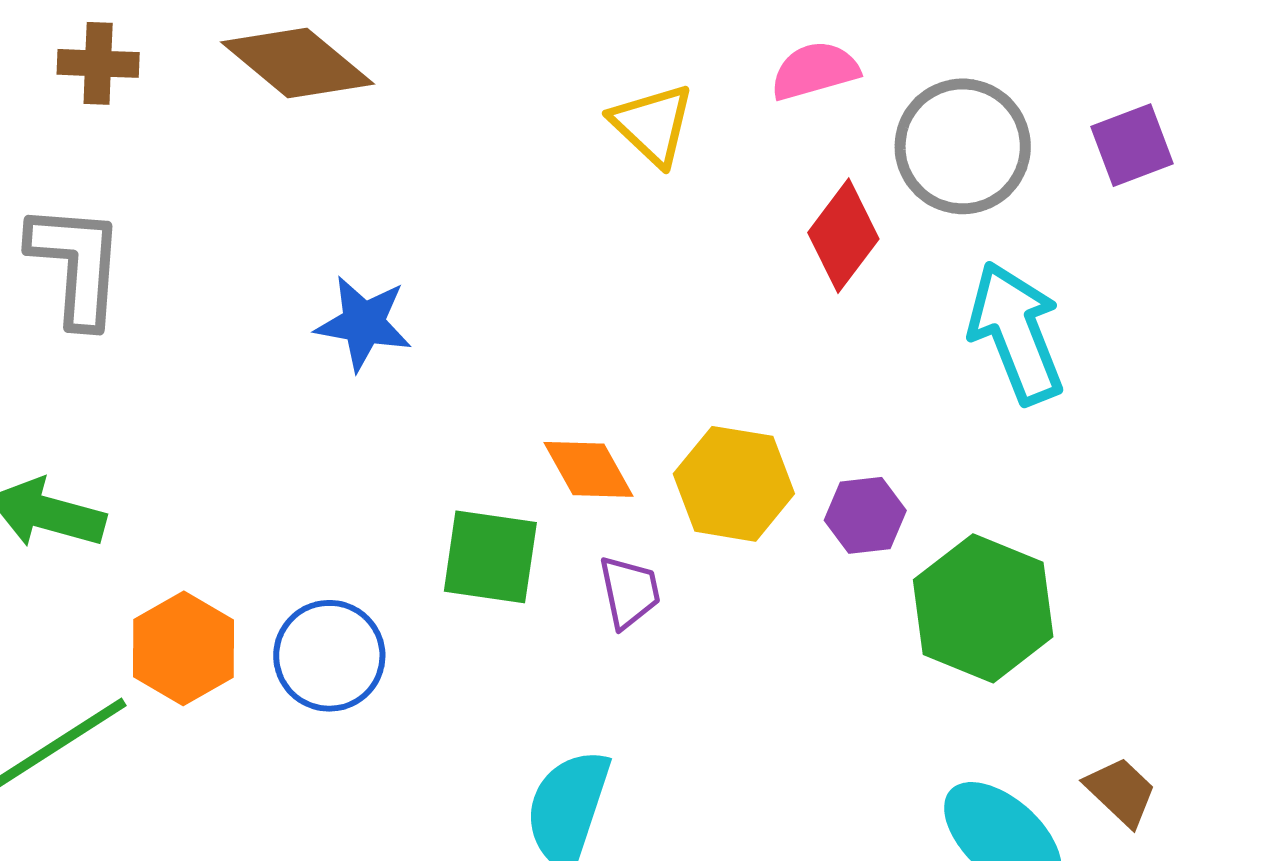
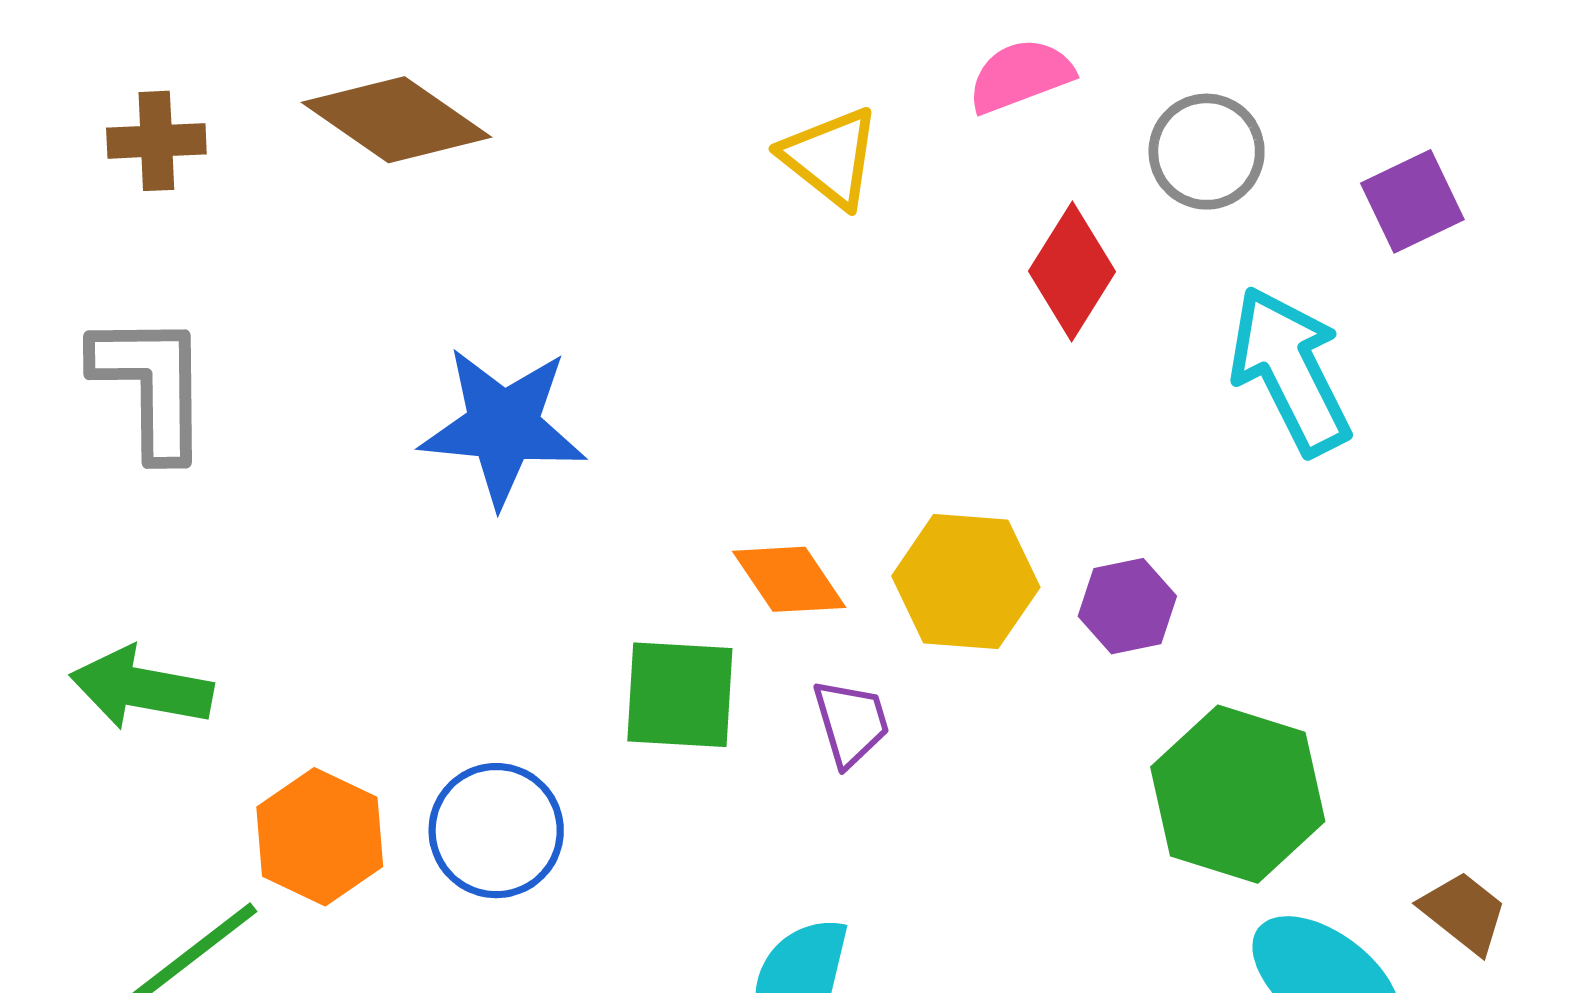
purple square: (1132, 145) -> (1412, 201), moved
gray circle: (963, 146) -> (1207, 152), size x0.7
blue star: (364, 323) -> (503, 426), size x1.4
green hexagon: (983, 608) -> (1238, 794), moved

